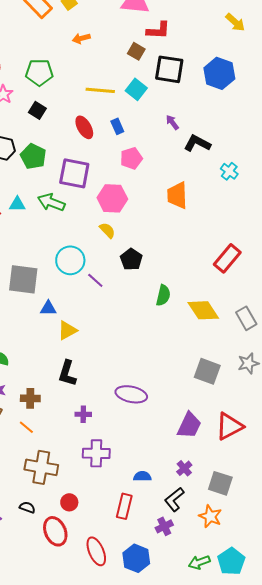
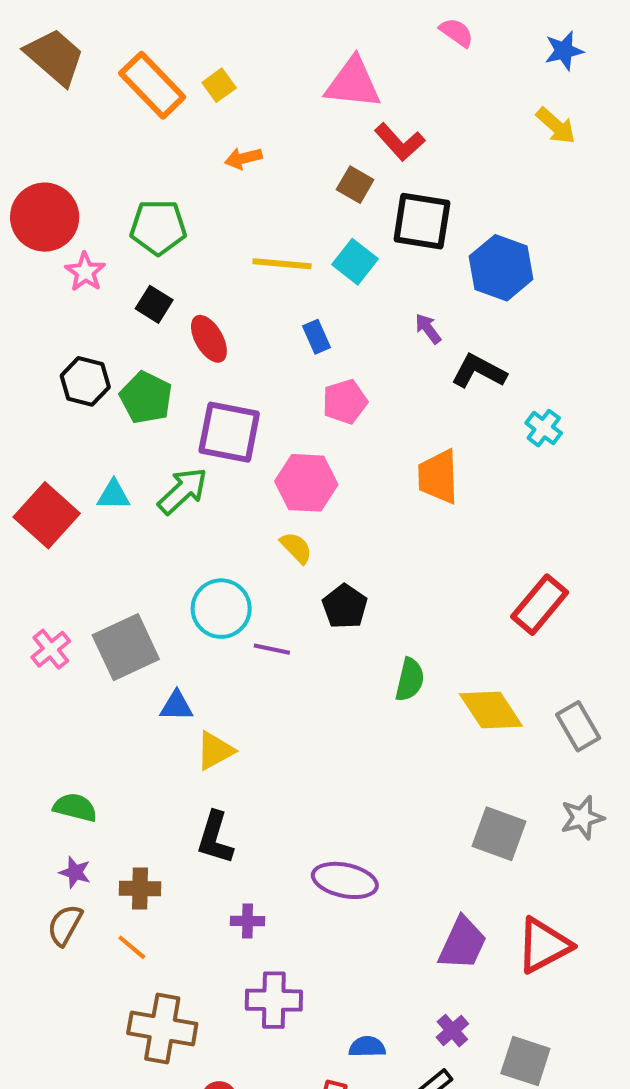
red L-shape: (158, 30) -> (400, 142), turned 45
blue hexagon: (219, 73) -> (501, 268), moved
red ellipse: (84, 127) -> (209, 339), moved
green arrow: (51, 202) -> (183, 491), turned 116
gray square: (23, 279) -> (126, 647), turned -32
purple line: (95, 280) -> (272, 649), turned -30

